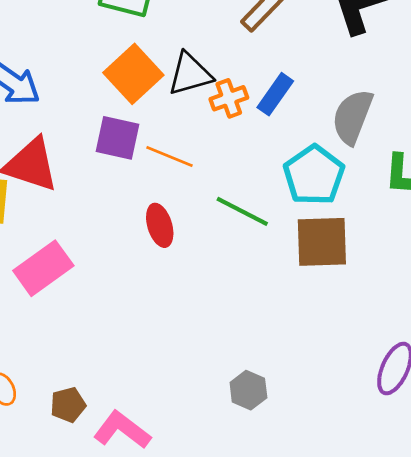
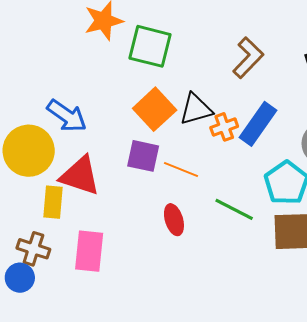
blue rectangle: (275, 94) -> (258, 124), size x1.4
pink rectangle: (43, 268) -> (89, 251), turned -48

